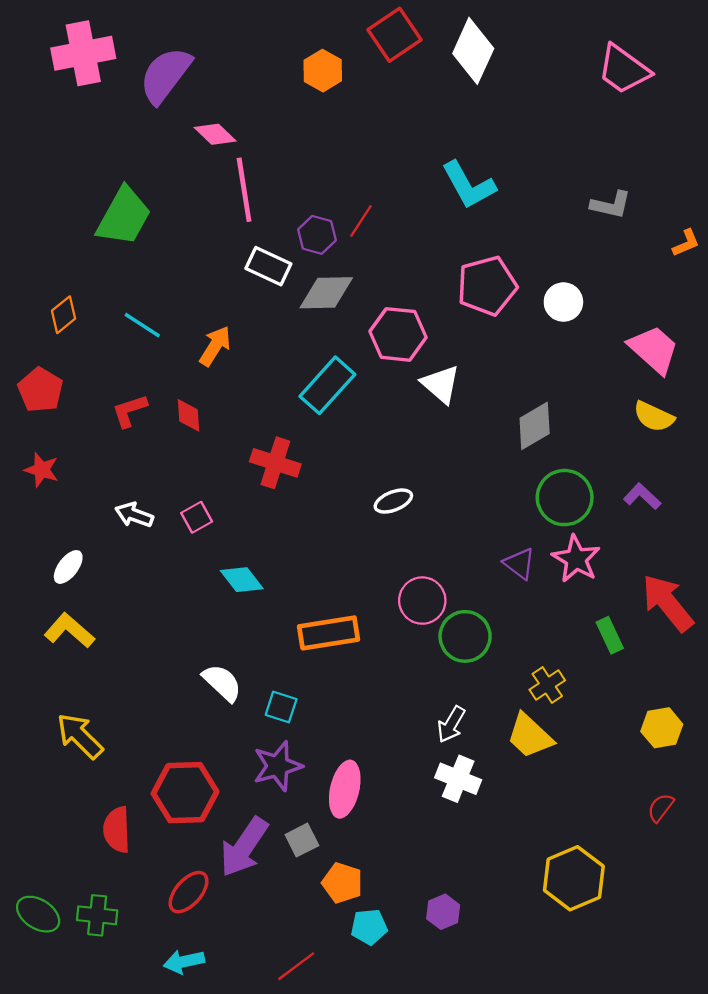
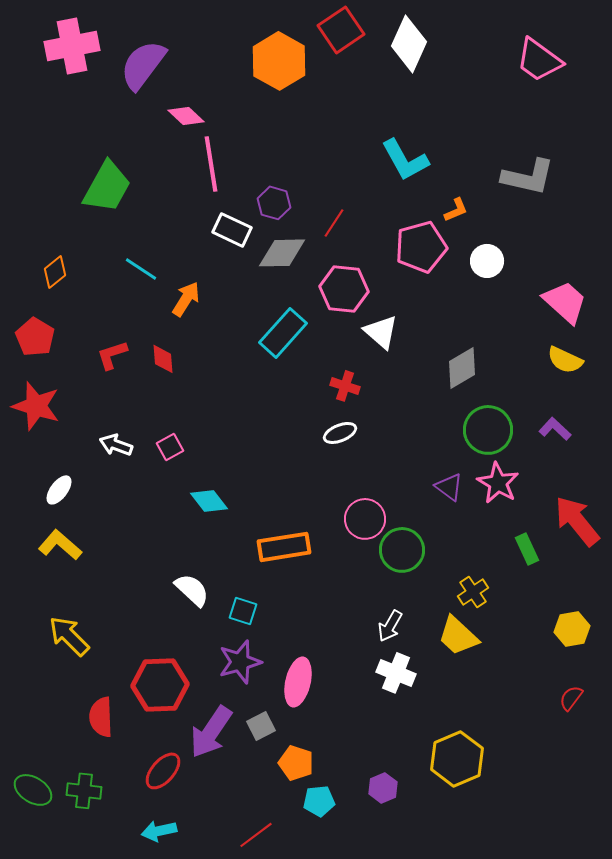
orange hexagon: (323, 71) -> (279, 61), size x1.6
gray L-shape: (611, 205) -> (528, 177), size x1.5
red line: (361, 221) -> (334, 223), moved
orange L-shape: (686, 243) -> (456, 210), moved
cyan line: (142, 325) -> (141, 269), moved
red cross: (275, 463) -> (345, 386), moved, size x0.7
red star: (42, 470) -> (36, 406), size x1.6
yellow hexagon: (574, 878) -> (457, 759), moved

